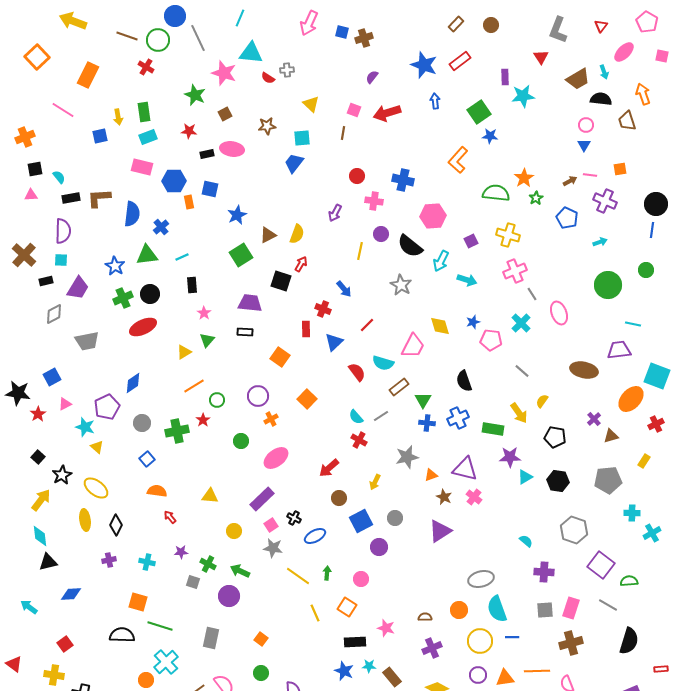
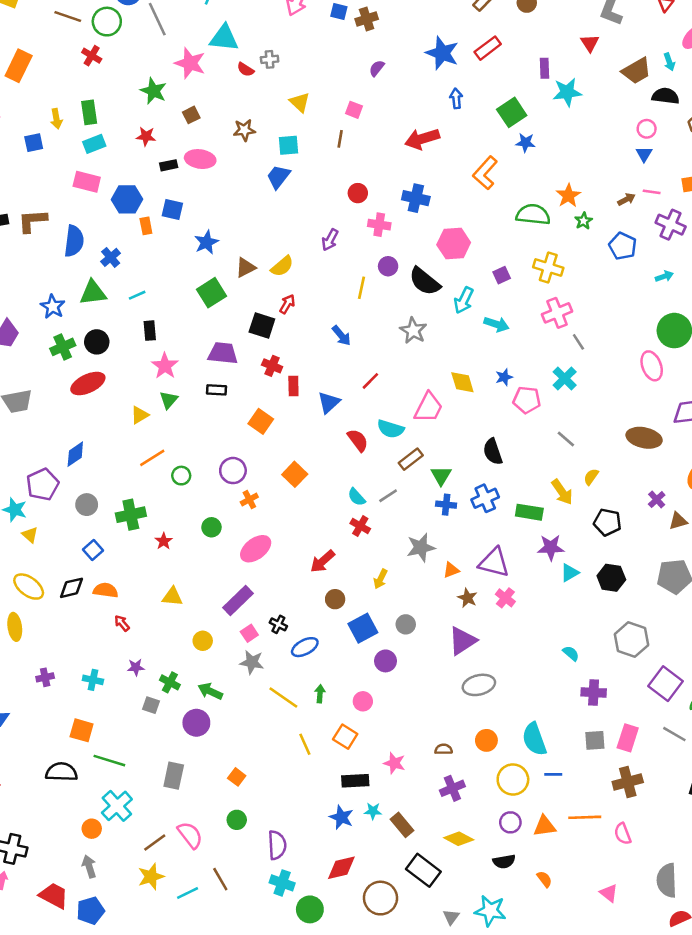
red arrow: (387, 113) -> (422, 139), moved
yellow semicircle: (297, 234) -> (282, 266), turned 30
red cross: (323, 309) -> (272, 366), moved
pink star: (204, 313) -> (165, 366), size x1.5
pink ellipse: (559, 313) -> (652, 366), moved
red star: (203, 420) -> (164, 541), moved
black diamond: (116, 525) -> (72, 588), moved, turned 50
gray ellipse: (481, 579) -> (479, 685), moved

